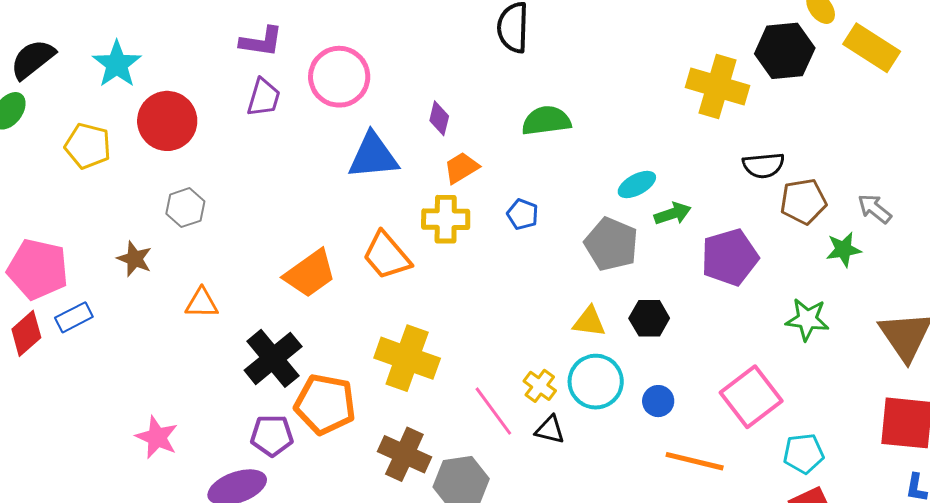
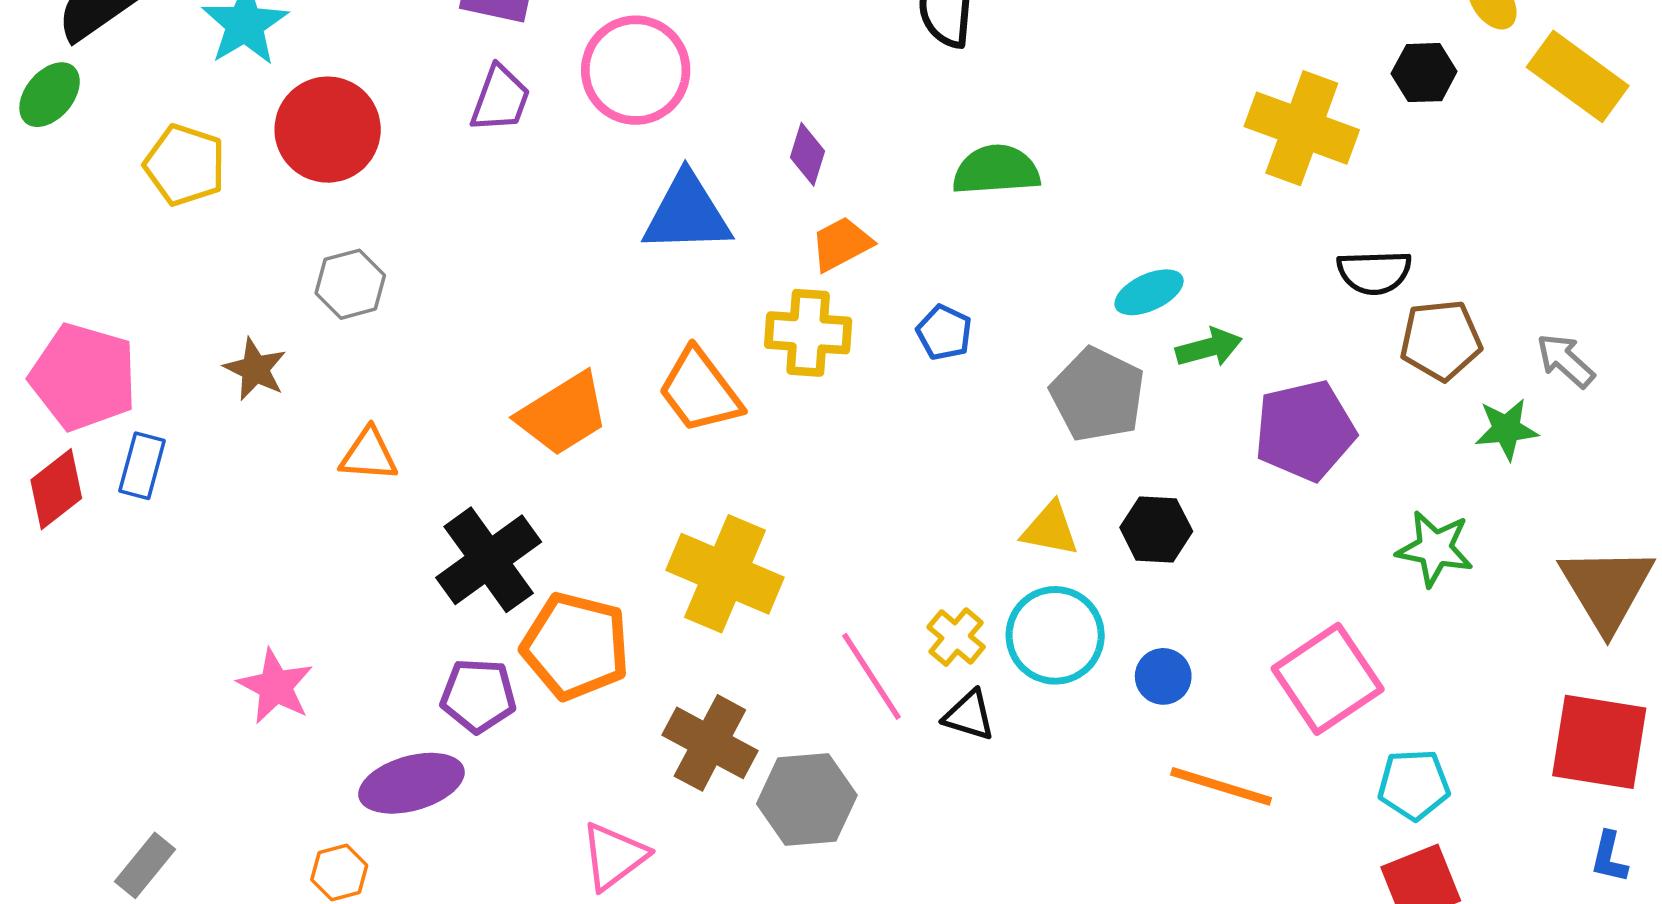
black hexagon: (785, 51) -> (1424, 73), size x0.6
blue rectangle: (74, 317) -> (142, 466), turned -51

